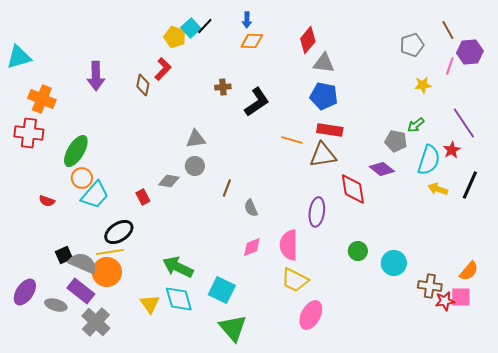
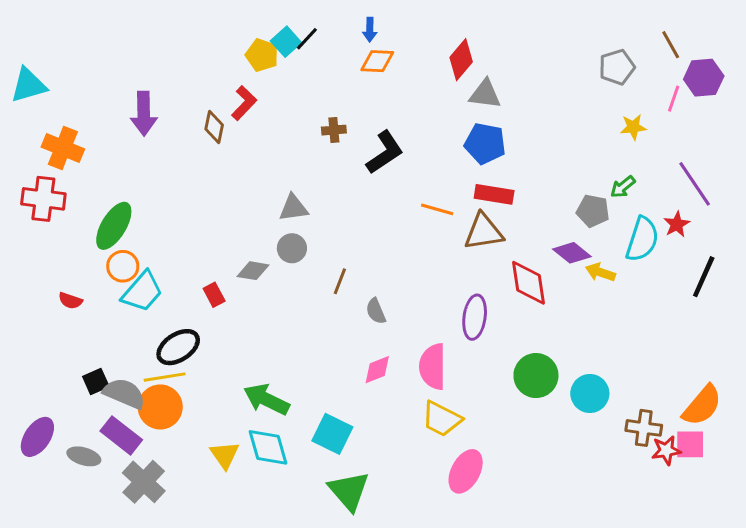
yellow arrow: (438, 189) -> (600, 272), moved
green circle: (358, 251) -> (536, 376), size x1.5
orange semicircle: (469, 271) -> (702, 405), size x1.4

